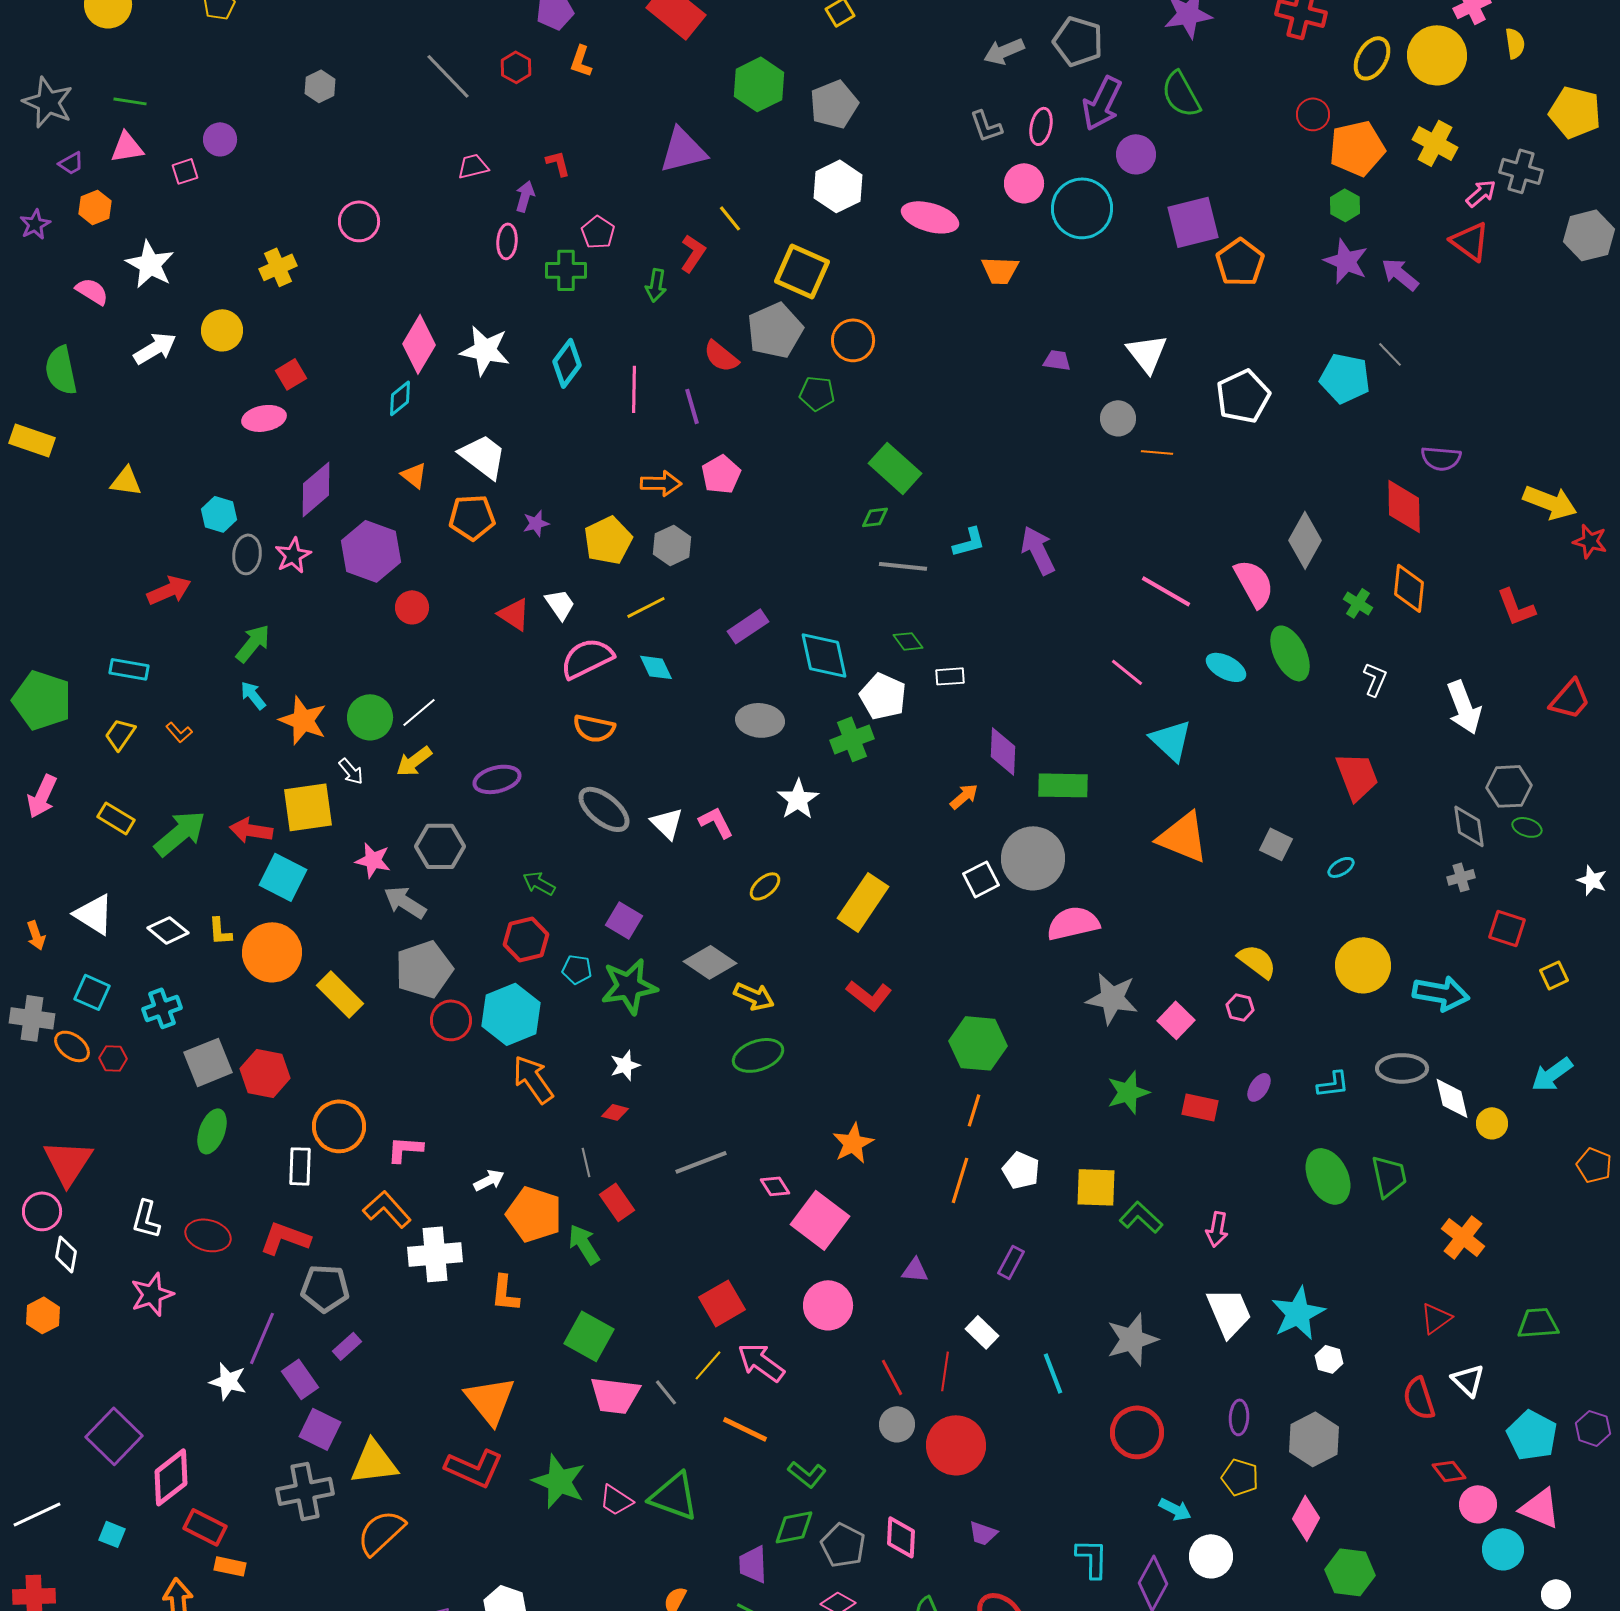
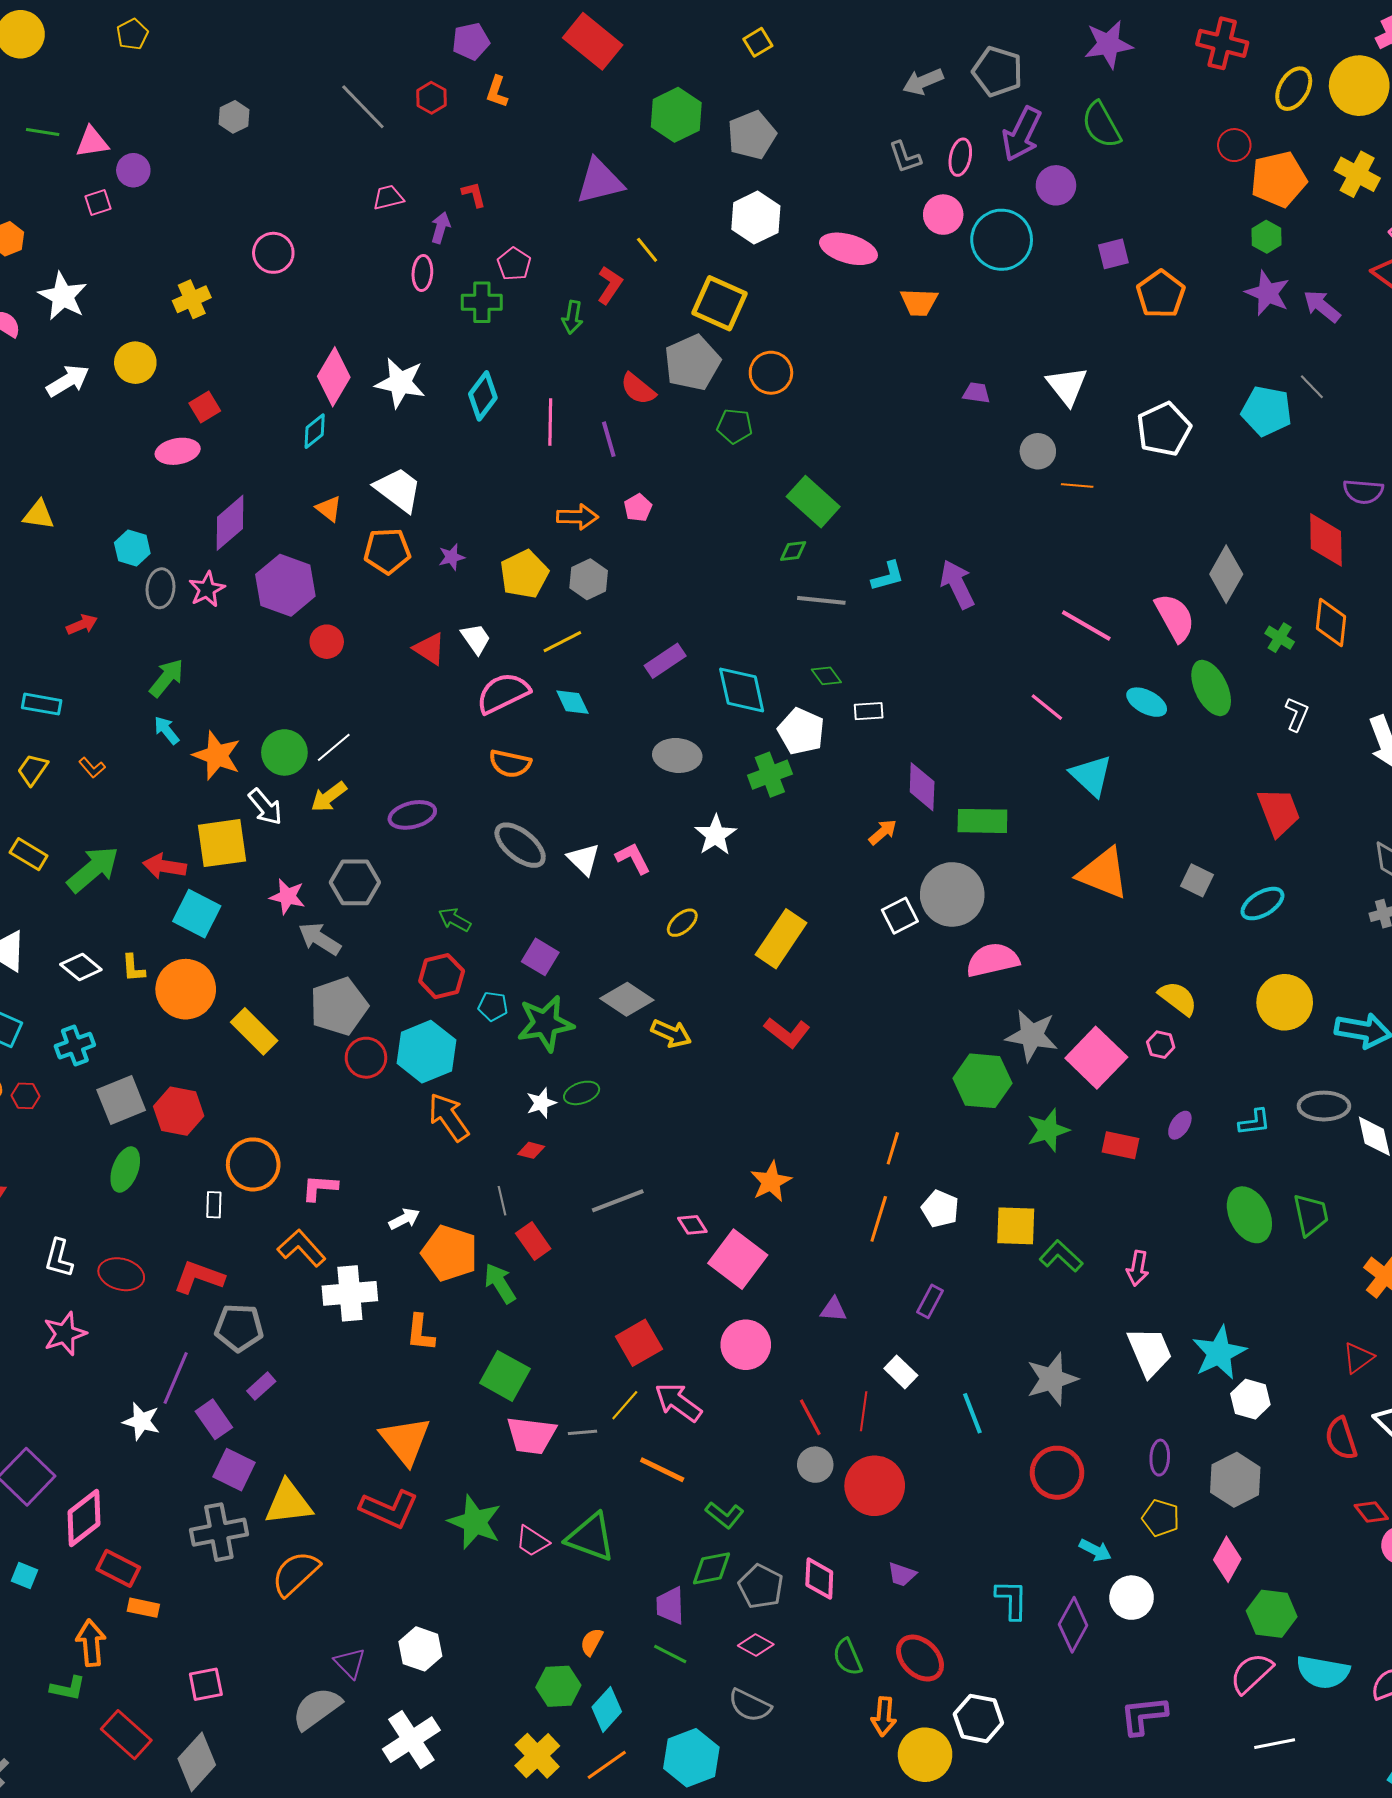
pink triangle: (127, 147) -> (92, 142), moved
purple square: (1193, 222) -> (1113, 254), size x0.6
pink pentagon: (721, 474) -> (638, 508), size x0.7
red arrow: (169, 590) -> (82, 625), size x0.7
white arrow: (351, 771) -> (265, 807), size x1.4
cyan ellipse: (1341, 867) -> (1262, 904), size x1.6
pink square: (1176, 1020) -> (1096, 1058), size x1.6
green hexagon: (978, 1043) -> (982, 1081), moved
green ellipse: (758, 1055) -> (582, 1093), moved, size x0.7
white rectangle: (300, 1166) -> (214, 1205), size x0.7
white hexagon: (1329, 1359) -> (1250, 1399), size x1.4
gray line: (666, 1392) -> (583, 1432), turned -56

